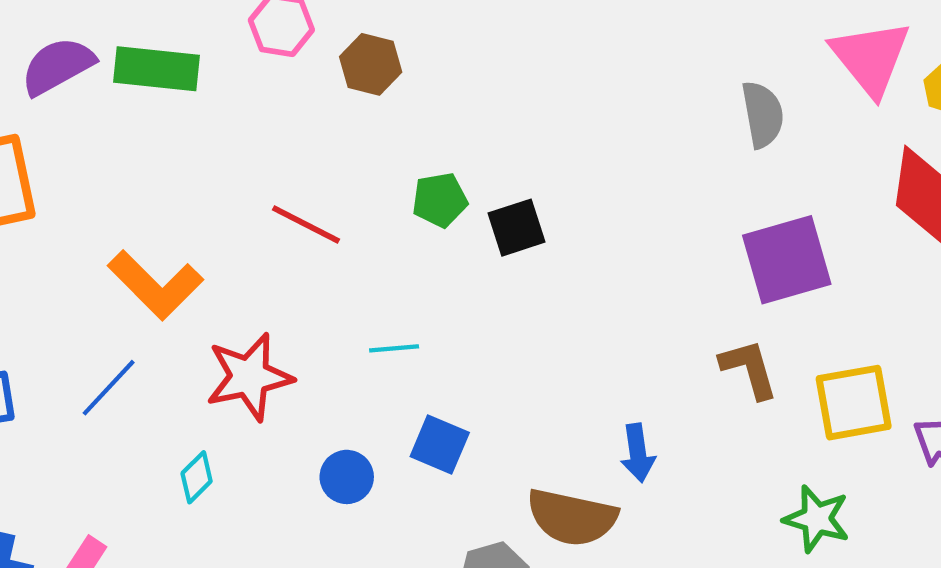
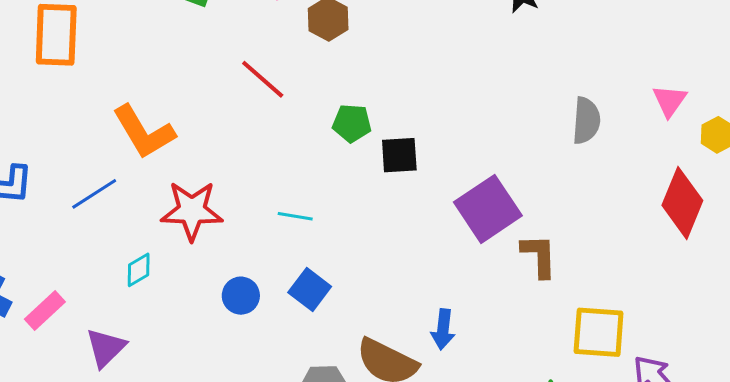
pink triangle: (871, 58) -> (670, 101), size x0.6
red line: (306, 225) -> (263, 79), moved
purple square: (787, 260) -> (488, 209), moved, turned -32
brown L-shape: (749, 369) -> (539, 256), moved

